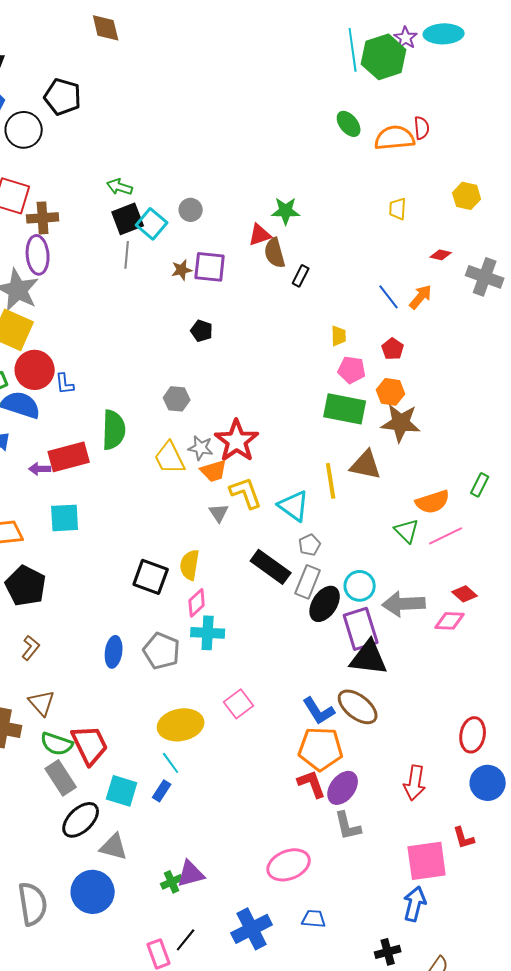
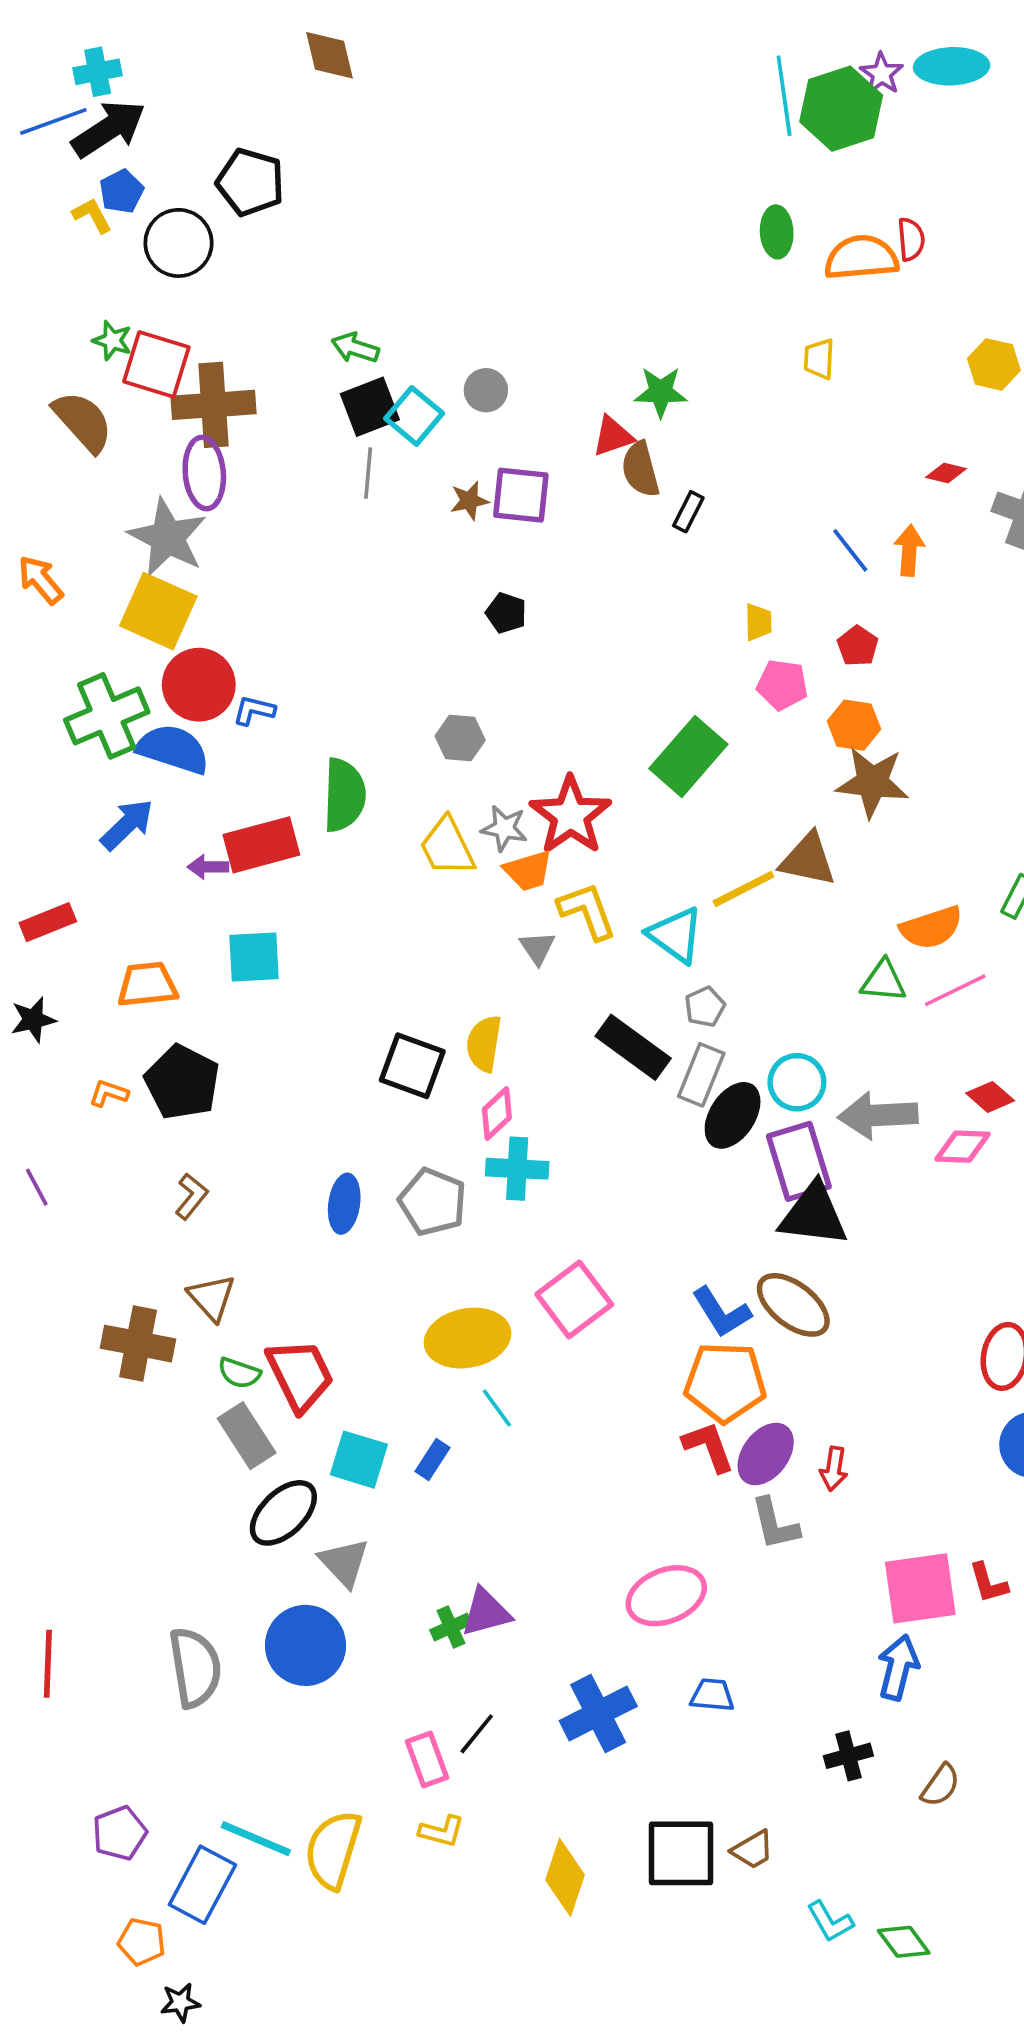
green ellipse: (349, 124) -> (777, 232), turned 36
yellow trapezoid: (398, 209) -> (819, 359), moved
brown cross: (43, 218) -> (213, 405), size x1.4
orange arrow: (421, 297) -> (909, 550), turned -36
blue L-shape: (65, 384) -> (254, 710), turned 110
green rectangle: (345, 409) -> (688, 756), moved, turned -60
yellow line: (331, 481) -> (744, 889), turned 72
green triangle: (407, 531) -> (883, 981), turned -40
pink square: (239, 704) -> (574, 1299), size x1.4
green semicircle: (57, 744) -> (239, 1373), size x0.7
cyan line: (171, 763) -> (497, 1408), moved
red arrow: (415, 783) -> (834, 1469), moved, size x0.7
red L-shape: (464, 838) -> (988, 1583), moved
gray triangle: (114, 847) -> (344, 1563), turned 32

